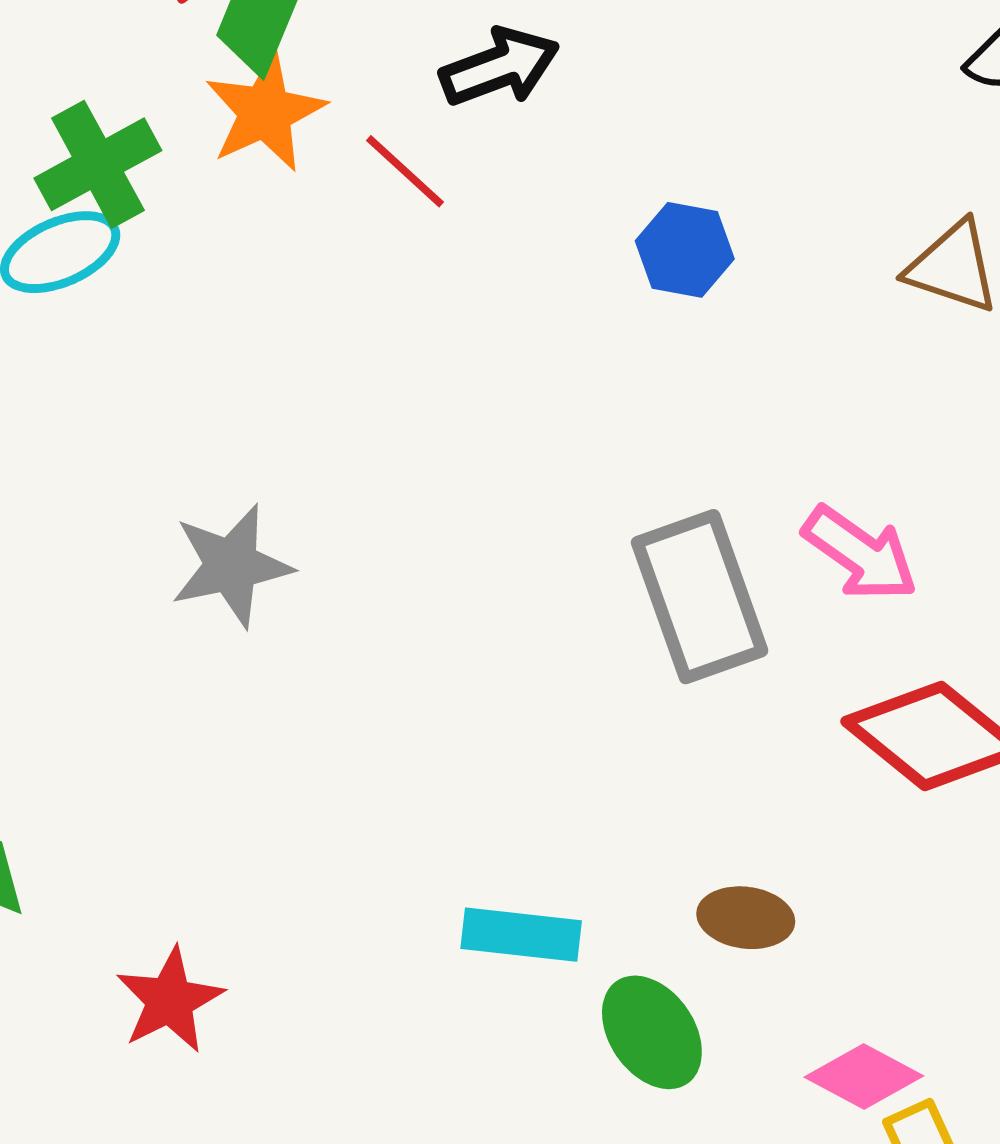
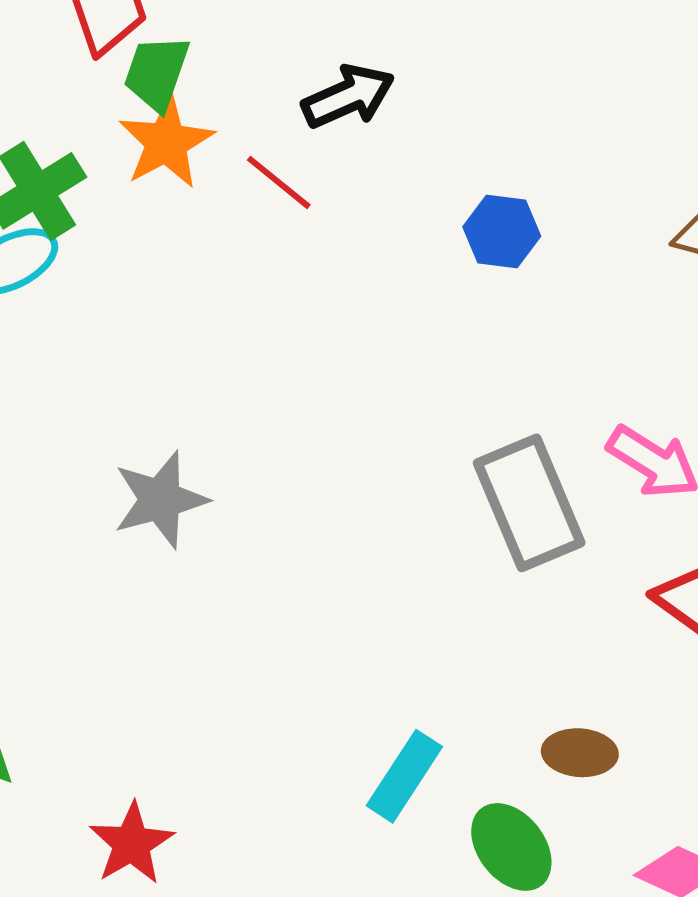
cyan rectangle: (521, 935) -> (404, 776), turned -60

